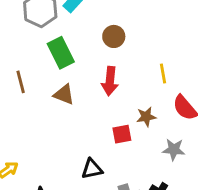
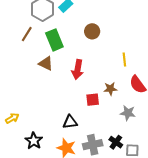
red arrow: (110, 81) -> (78, 69), moved
brown line: (21, 82) -> (27, 34), moved, turned 42
brown triangle: (64, 94) -> (46, 63), moved

